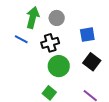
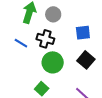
blue line: (21, 39) -> (21, 43), moved
black cross: (50, 43) -> (45, 39), turned 30

